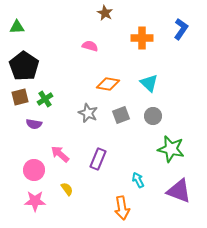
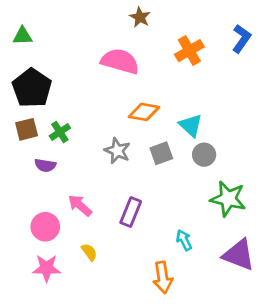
orange cross: (142, 38) -> (189, 51), turned -30
pink semicircle: (90, 46) -> (120, 61), size x1.8
cyan triangle: (149, 83) -> (191, 125), moved

